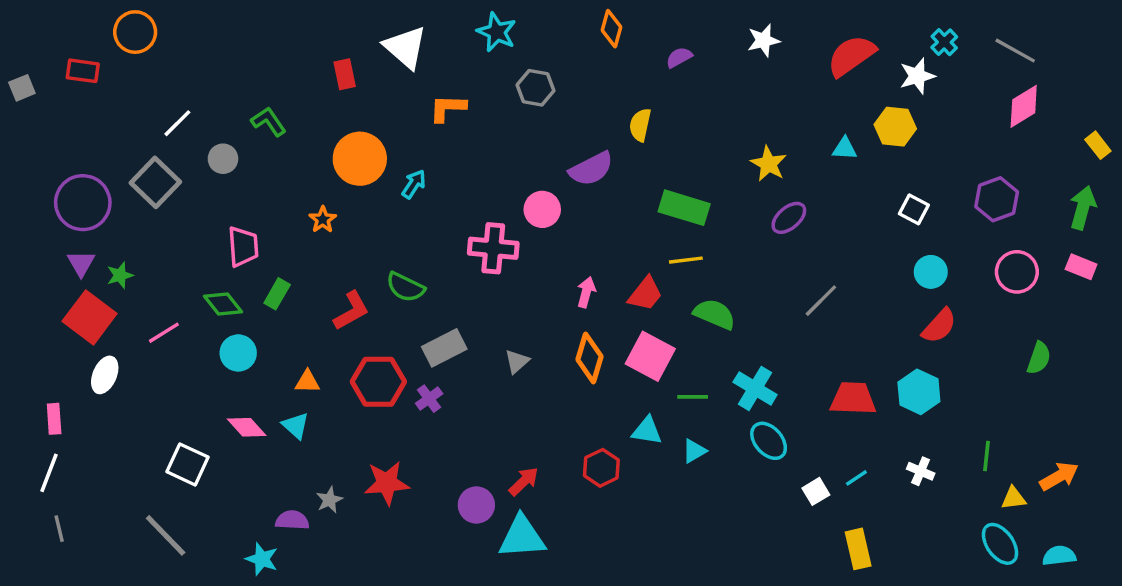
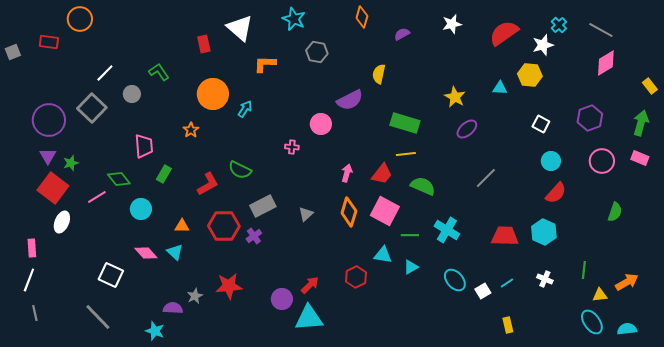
pink cross: (493, 248) -> (292, 147), size x0.5
green diamond: (223, 304) -> (119, 179), moved
cyan ellipse: (769, 441) -> (455, 280), moved
yellow rectangle: (858, 549) -> (508, 325), size x0.7

